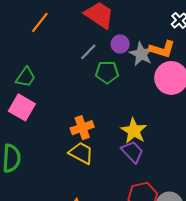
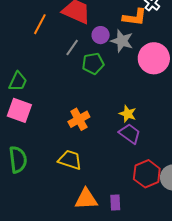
orange line: (40, 22) -> (40, 24), moved
orange L-shape: (162, 49) -> (135, 17), moved
yellow star: (134, 131) -> (128, 114), size x0.7
yellow trapezoid: (81, 153) -> (70, 160), moved

